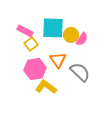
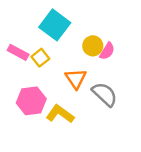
cyan square: (53, 28) -> (55, 25), moved, turned 35
pink rectangle: (25, 31) -> (18, 52), moved
pink hexagon: (35, 69) -> (31, 101), moved

